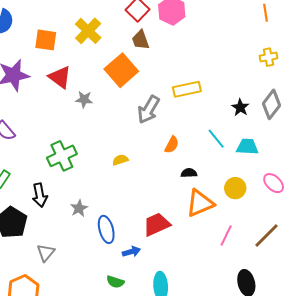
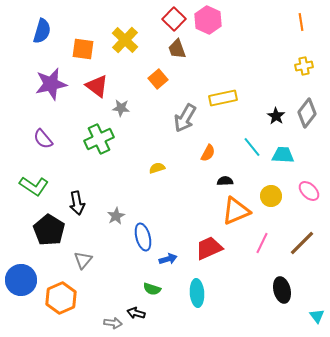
orange square: (121, 70) -> (158, 79), size x0.6
green cross: (62, 156) -> (99, 139), moved
red trapezoid: (157, 224) -> (209, 248), moved

